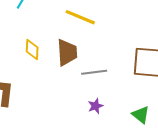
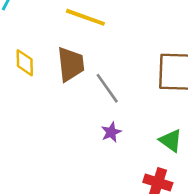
gray line: (94, 72) -> (107, 88), turned 65

